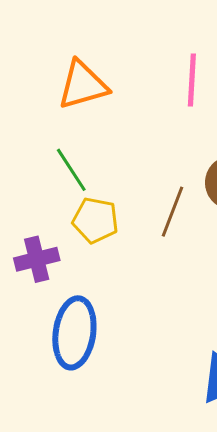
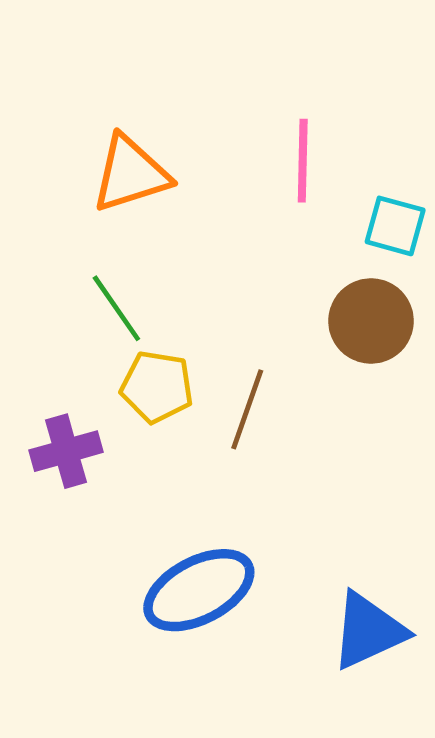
brown line: (173, 212) -> (247, 409), moved
blue ellipse: (74, 333) -> (199, 590), moved, turned 56

